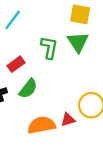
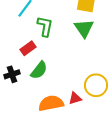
green L-shape: (49, 48) -> (45, 26), moved

